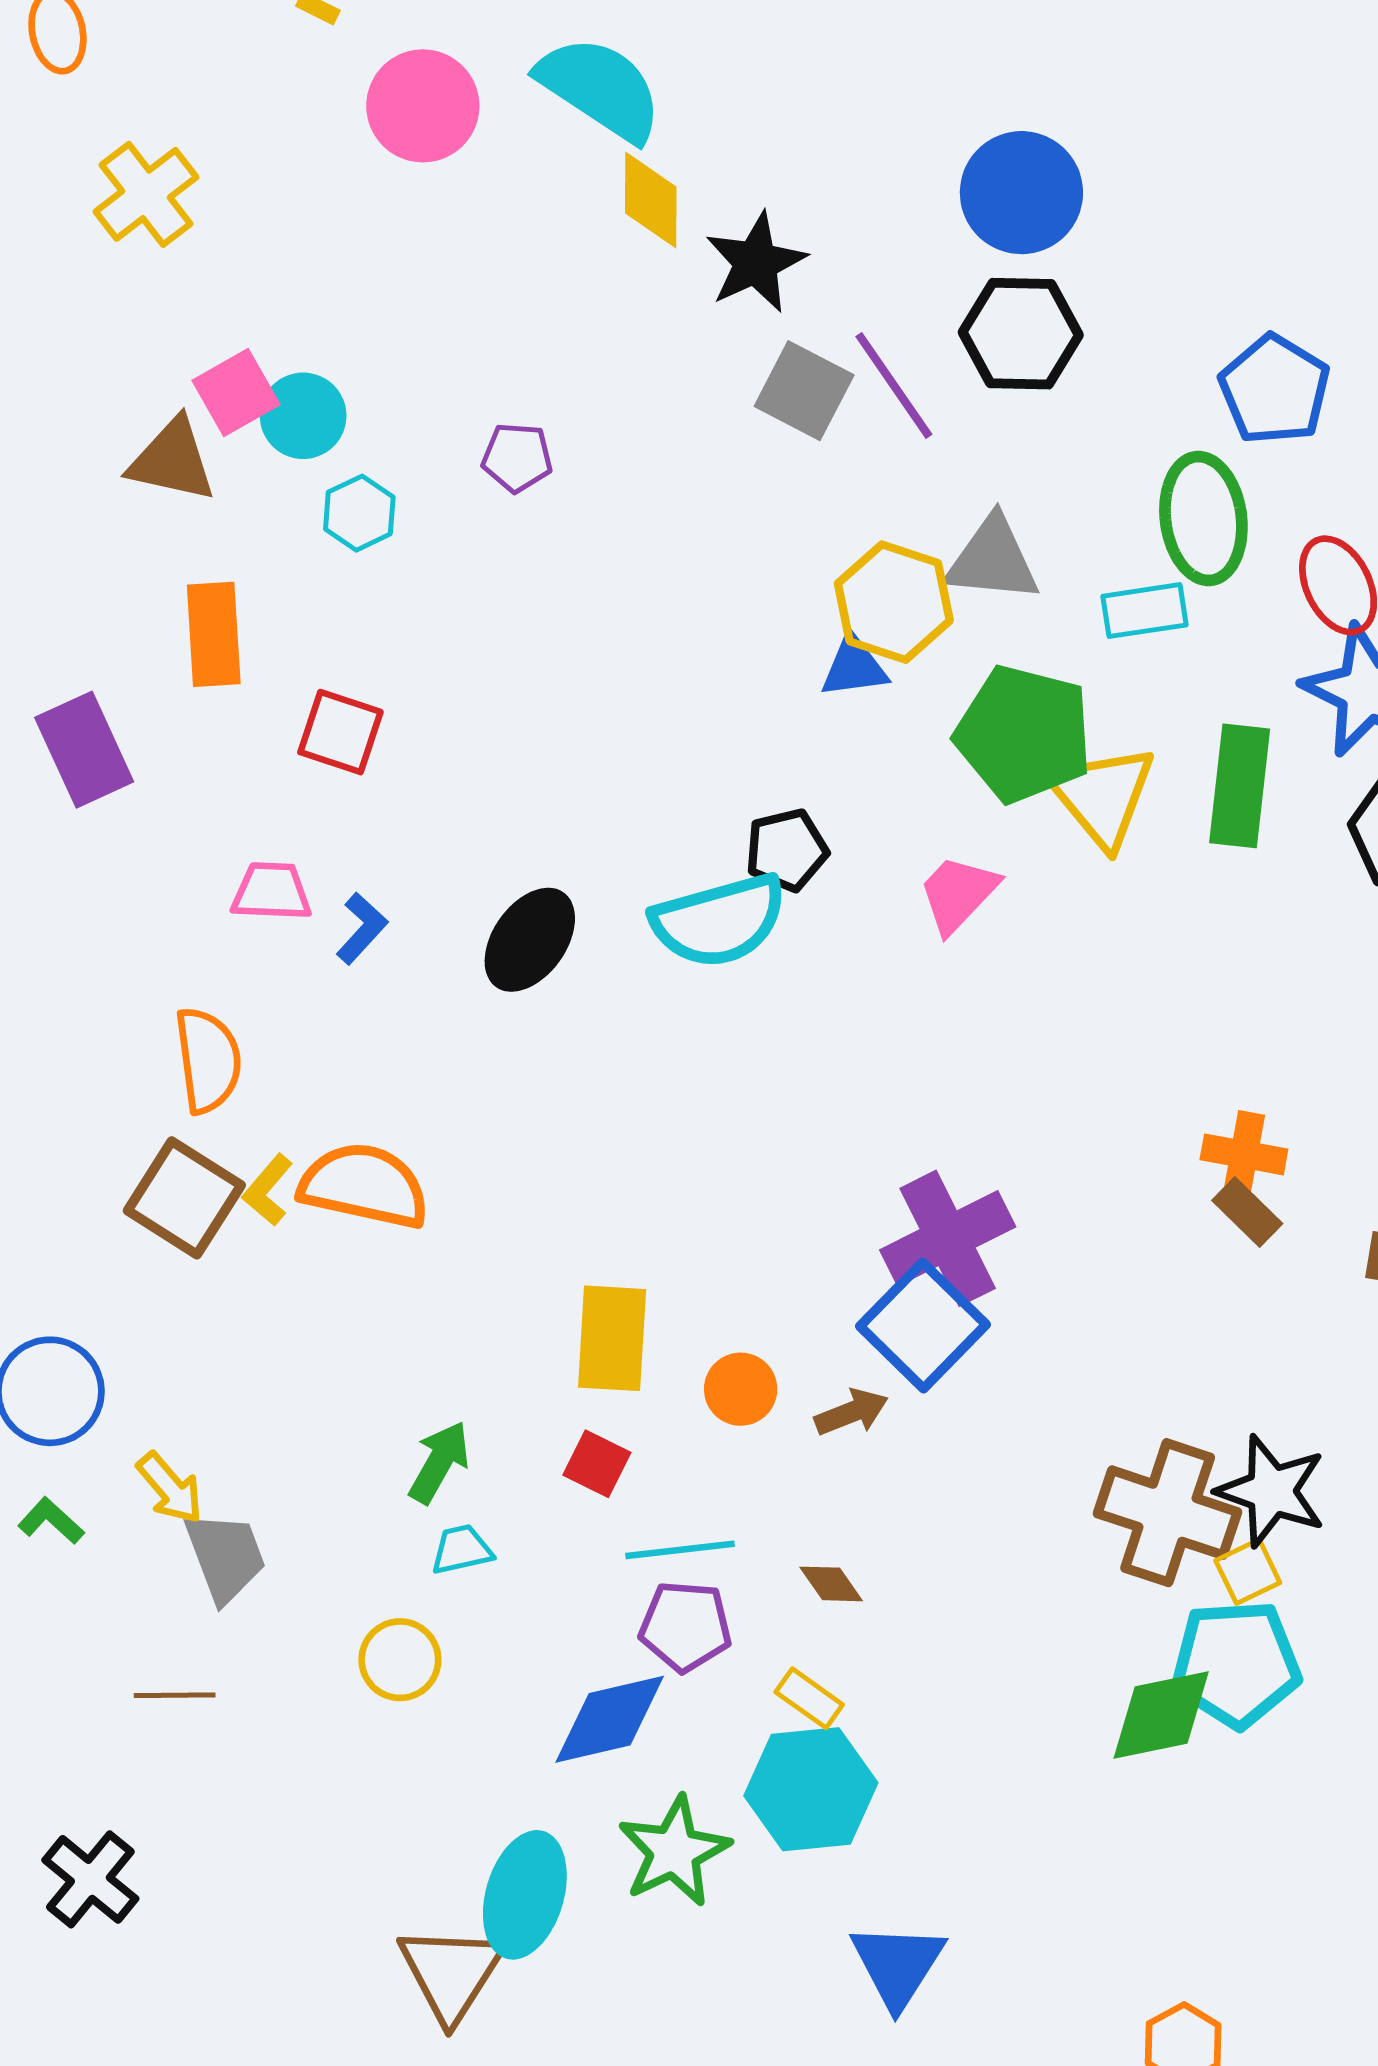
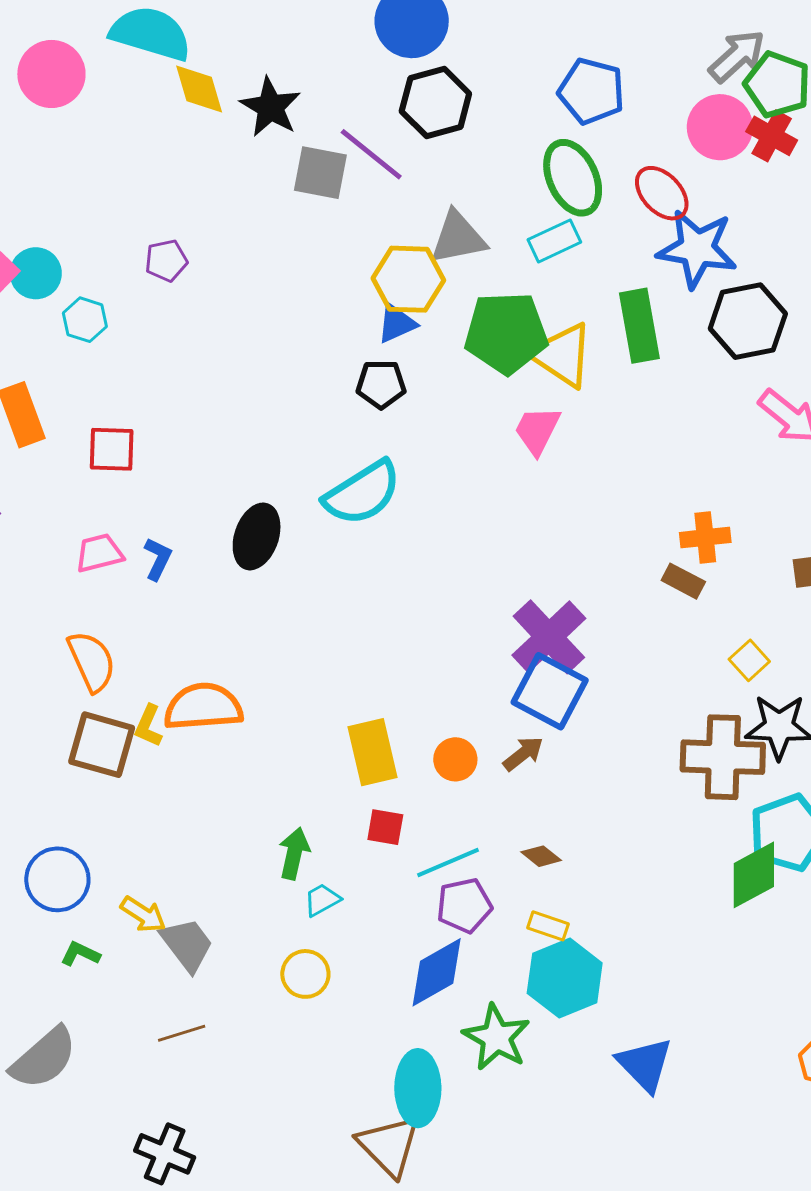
black pentagon: (787, 850) -> (381, 384), moved, turned 30
pink trapezoid: (958, 894) -> (537, 430), moved
brown rectangle: (1247, 1212) -> (683, 581), moved
yellow square: (1248, 1572) -> (749, 660), moved

